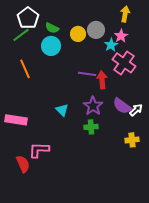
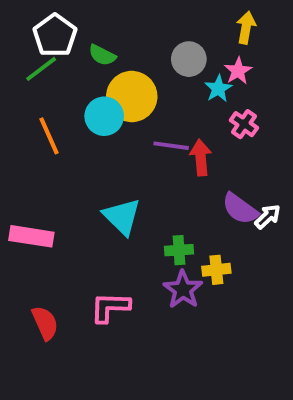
yellow circle: (78, 34) -> (132, 96), moved, size x1.6
cyan circle: (51, 46) -> (104, 116), moved
pink cross: (124, 63) -> (244, 124), size x0.6
purple star: (93, 106) -> (183, 289), moved
cyan triangle: (62, 110) -> (122, 217), size x1.5
yellow cross: (132, 140) -> (216, 270), moved
pink L-shape: (39, 150) -> (110, 307), moved

